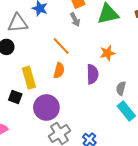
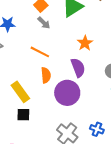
black square: (15, 97) -> (23, 115), moved
purple circle: (46, 107) -> (67, 93), moved

